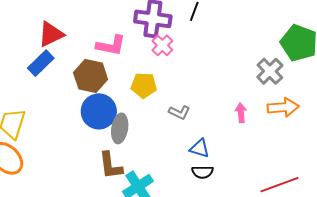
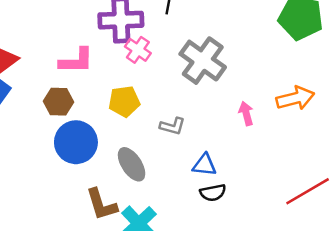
gray cross: (270, 71) -> (203, 61), moved, size x1.4
brown hexagon: (91, 76) -> (59, 102), size x0.7
gray ellipse: (120, 128) -> (132, 164), moved, turned -32

